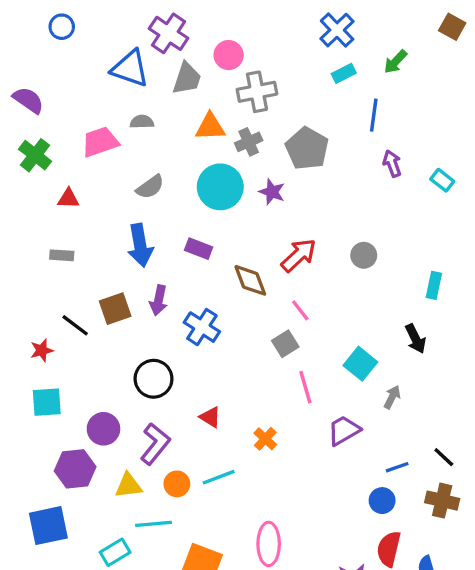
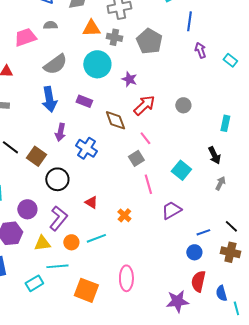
gray cross: (249, 142) -> (114, 37), turned 35
gray semicircle: (150, 187) -> (55, 64), size x1.4
purple star: (272, 192) -> (129, 79), moved
brown square: (115, 309) -> (36, 156), moved, turned -36
gray arrow: (392, 397) -> (220, 183), moved

